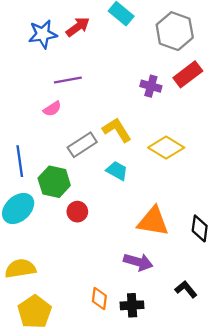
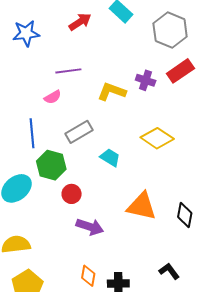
blue star: (43, 34) -> (26, 33), moved
yellow L-shape: (117, 130) -> (112, 92), moved, turned -40
blue line: (20, 161) -> (32, 133), moved
purple arrow: (138, 262) -> (90, 227), moved

